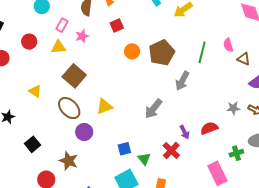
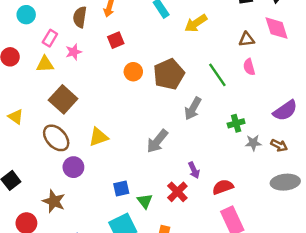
green line: (202, 52) -> (217, 75), turned -50
brown triangle: (244, 59) -> (247, 39), moved, turned -32
red semicircle: (209, 128) -> (223, 187), moved
green cross: (236, 153) -> (236, 123), moved

